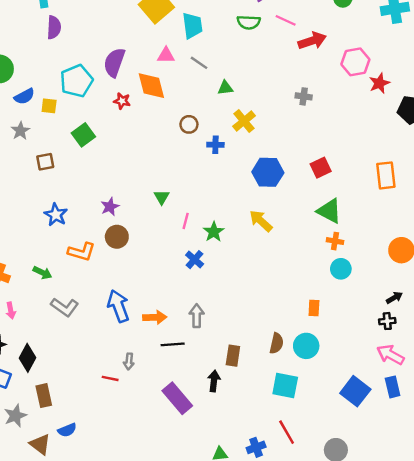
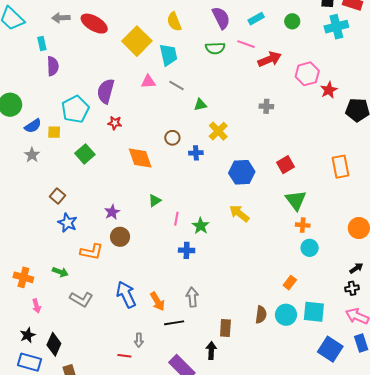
orange diamond: (151, 86) -> (140, 158), moved
brown square: (45, 162) -> (57, 196), moved, turned -35
green triangle: (162, 197) -> (155, 200), turned 32
green triangle: (329, 211) -> (296, 200), turned 30
blue cross: (195, 260) -> (187, 250), turned -35
orange rectangle: (314, 308) -> (290, 283), turned 40
orange arrow: (155, 317) -> (157, 301), turned 66
cyan square: (285, 385) -> (314, 312), moved

